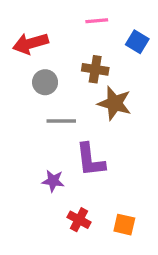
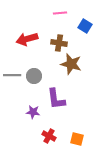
red arrow: (30, 43) -> (27, 39), moved
gray circle: (45, 82) -> (34, 76), moved
gray line: (61, 121) -> (12, 75), moved

